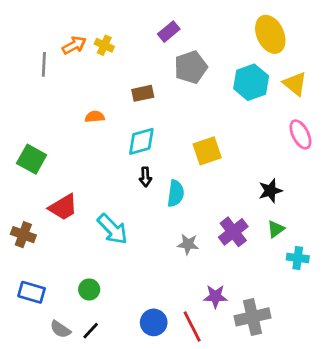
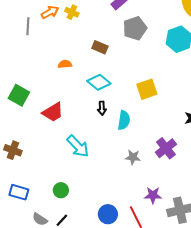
brown rectangle: (143, 93) -> (100, 47), turned 35
cyan diamond: (141, 141) -> (99, 82), turned 55
red trapezoid: (63, 207) -> (53, 112), moved

